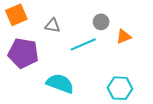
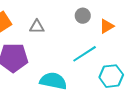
cyan line: (83, 44) -> (85, 54), moved

